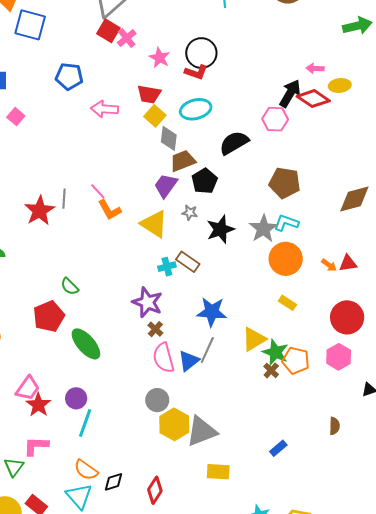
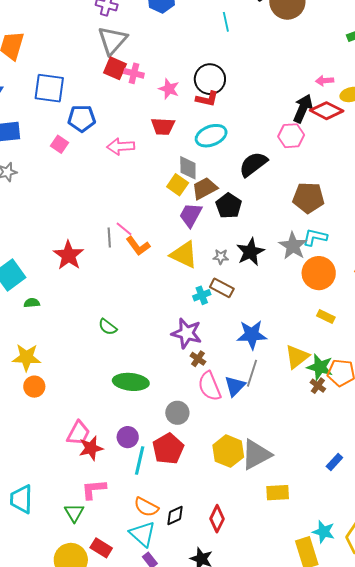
blue square: (30, 25) -> (49, 88), moved
pink cross: (127, 38) -> (134, 73), turned -30
yellow square: (155, 116) -> (178, 185), moved
pink square: (16, 117) -> (59, 144), moved
gray line: (64, 199) -> (109, 237), moved
gray star: (190, 213) -> (221, 257), moved
red pentagon: (49, 316) -> (168, 449), moved
green ellipse: (86, 344) -> (131, 382), turned -36
gray circle: (157, 400) -> (177, 413), moved
red star: (38, 405) -> (91, 448), turned 30

